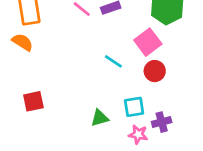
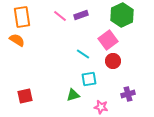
red square: (33, 101) -> (25, 96), moved
cyan square: (134, 107) -> (89, 79), moved
purple cross: (162, 122) -> (128, 94), moved

